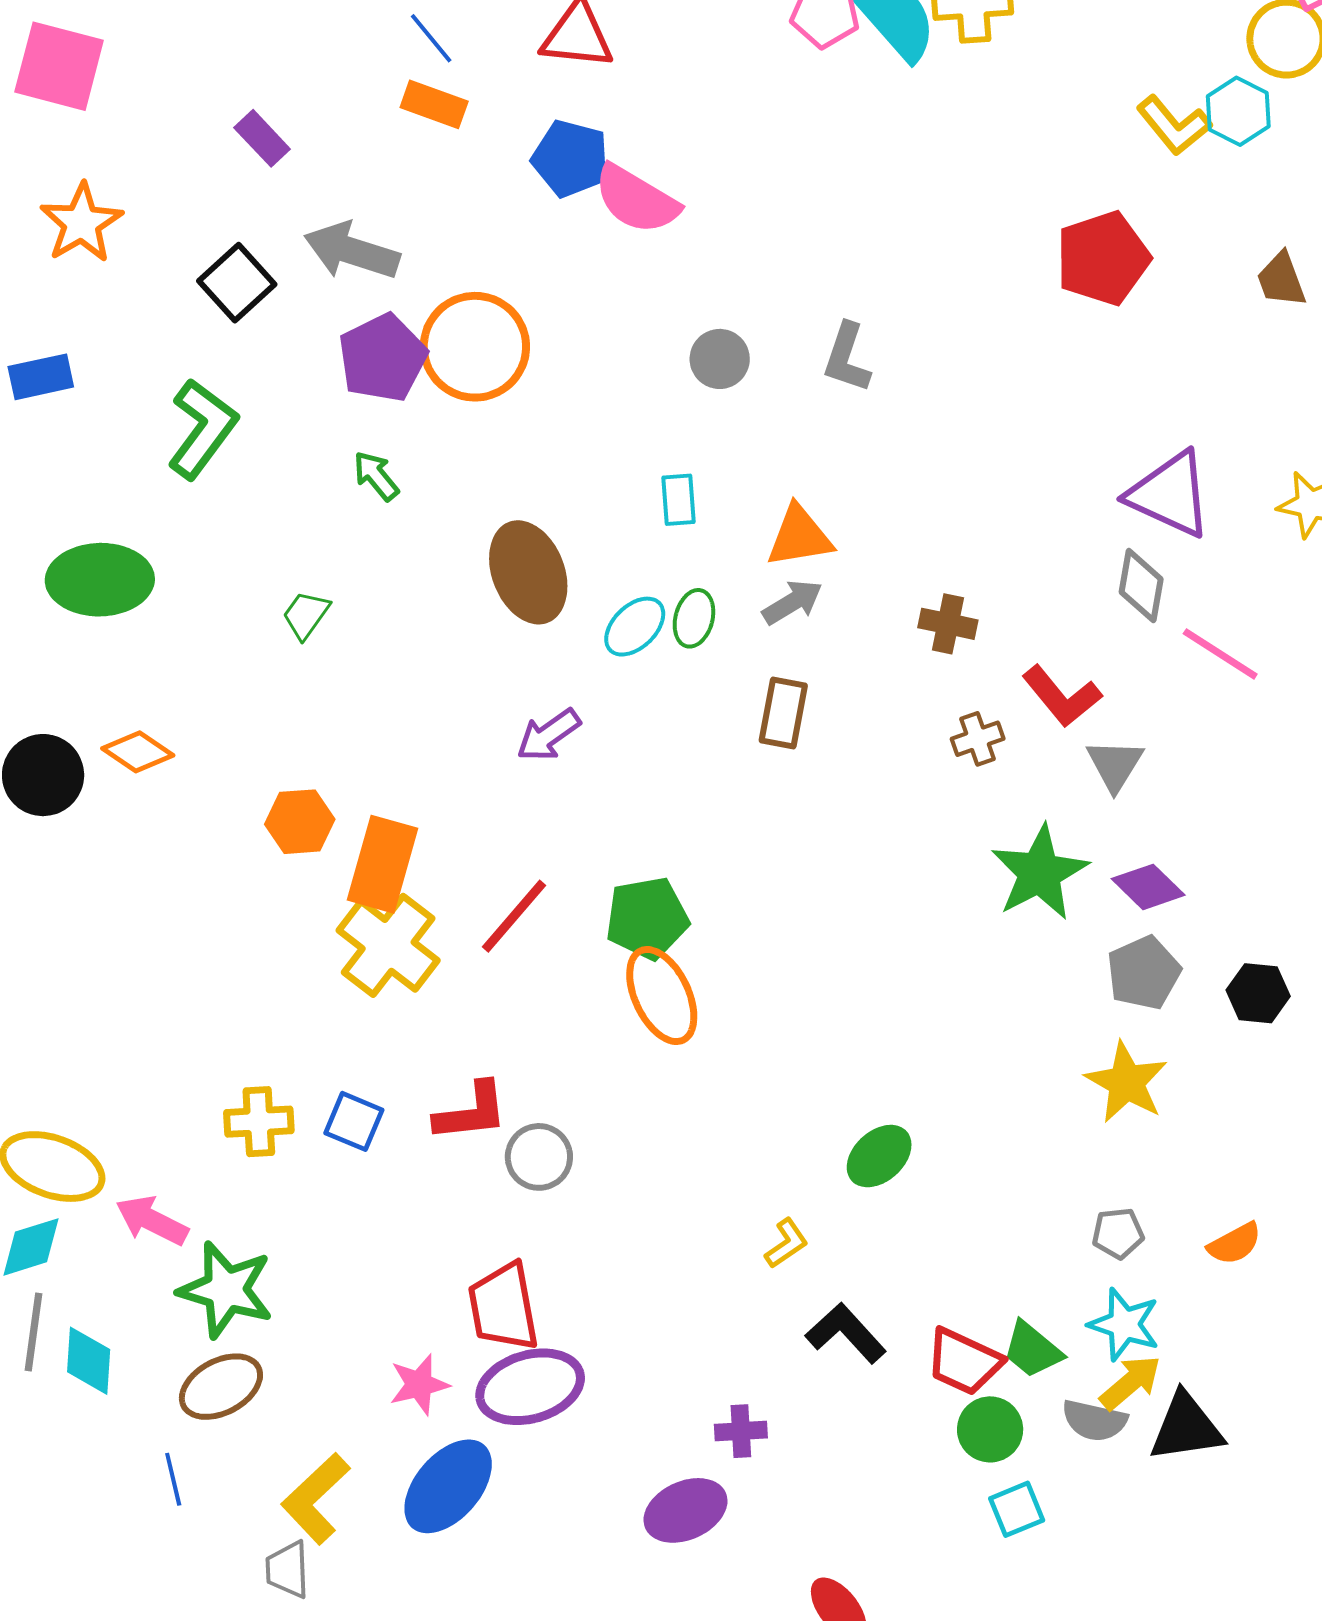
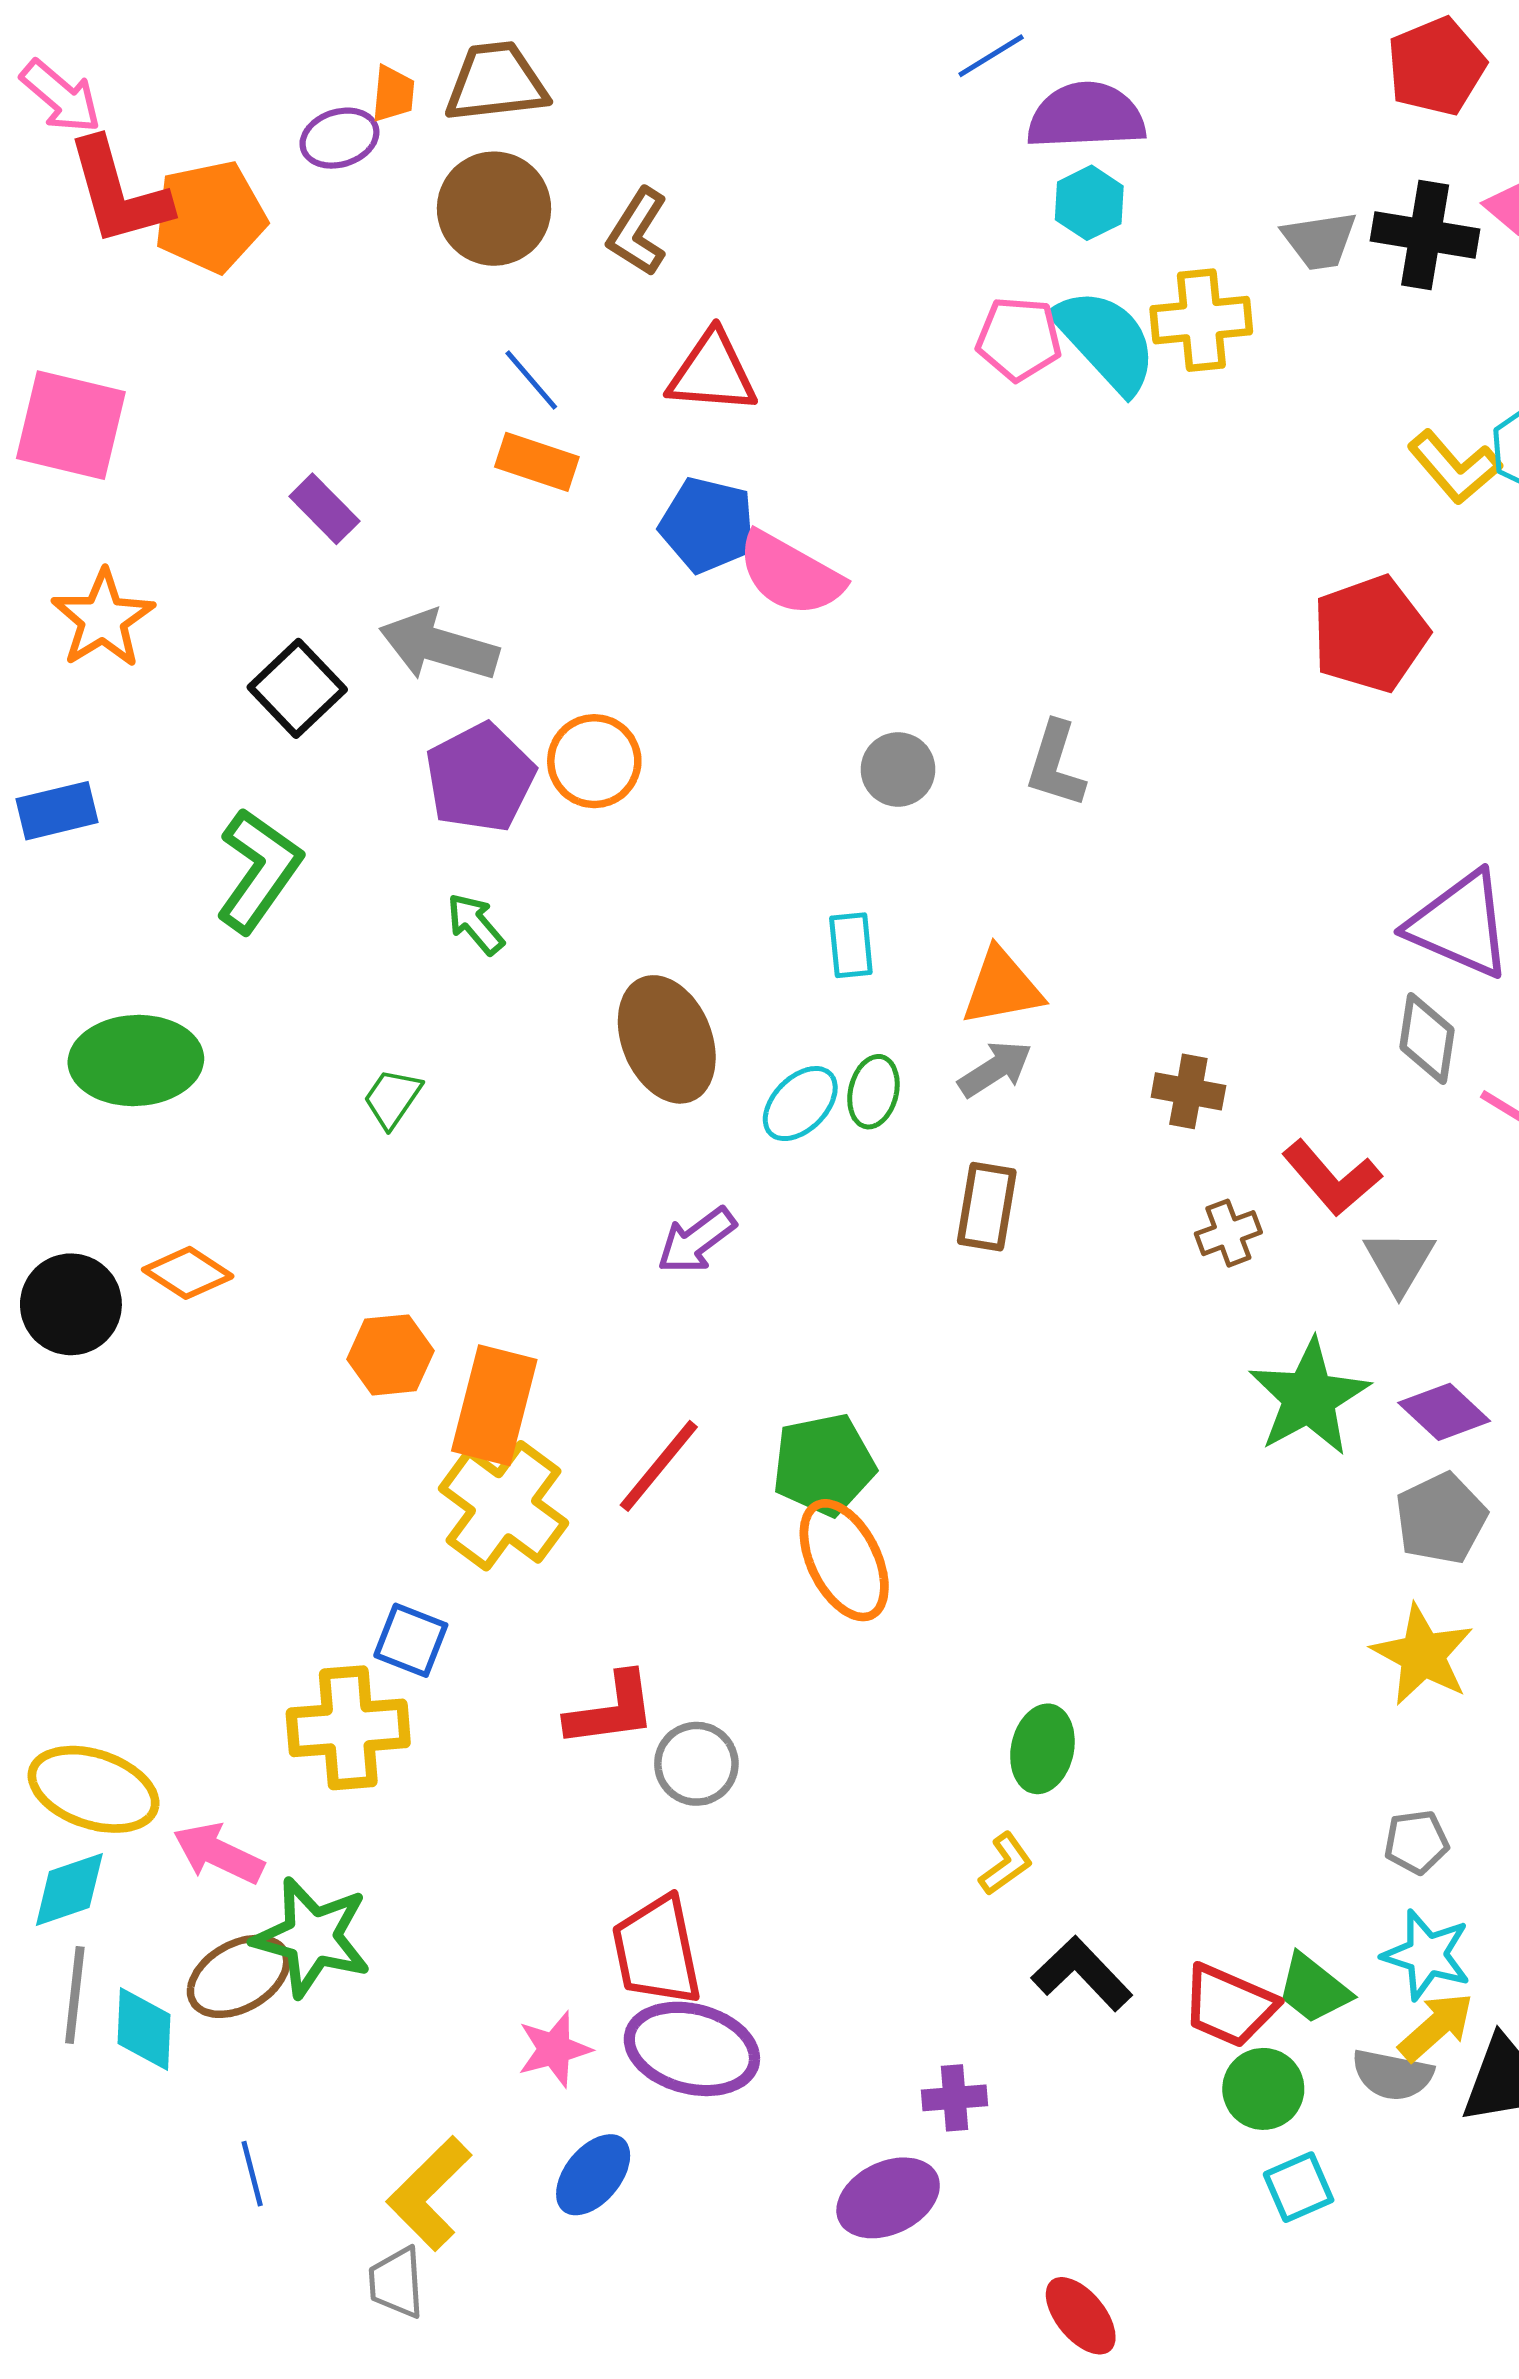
orange circle: (475, 347) -> (594, 761), size x0.7
blue square: (354, 1121) -> (411, 1640), moved
yellow cross: (259, 1122) -> (348, 1728), size x1.4
green ellipse: (879, 1156) -> (1042, 1749), moved, turned -34
brown ellipse: (221, 1387) -> (239, 1976), moved
purple ellipse: (530, 1387) -> (692, 2049), turned 32
blue ellipse: (448, 1486) -> (593, 2175), size x0.7

